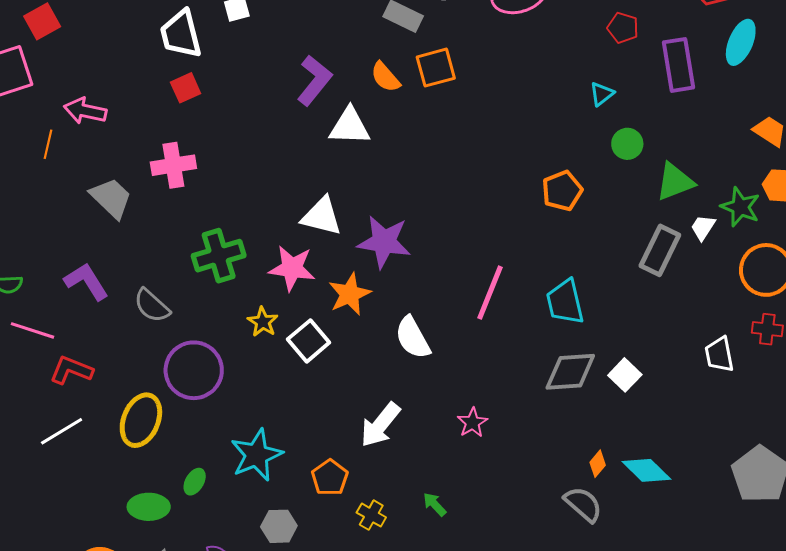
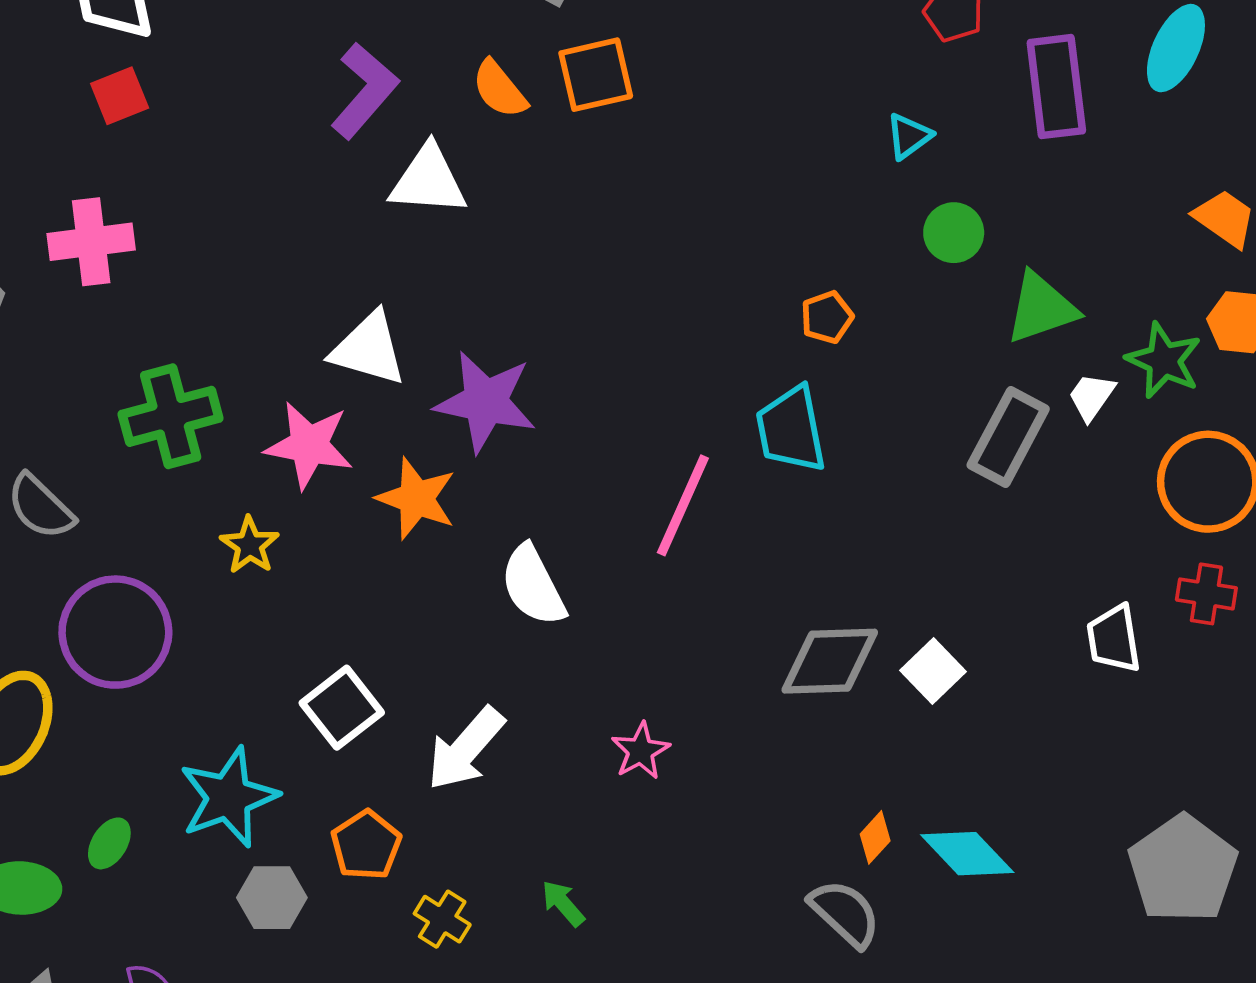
orange pentagon: (562, 191) -> (827, 317), size x0.7
orange star: (350, 294) -> (416, 498), turned -30
cyan trapezoid: (565, 302) -> (791, 429), moved
white square: (309, 341) -> (342, 708), moved
gray hexagon: (279, 526) -> (272, 898), moved

